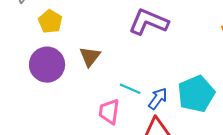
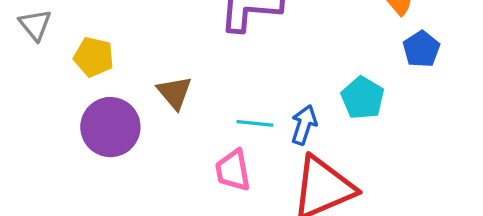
cyan pentagon: (196, 94) -> (363, 98), size x0.7

